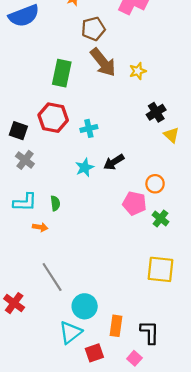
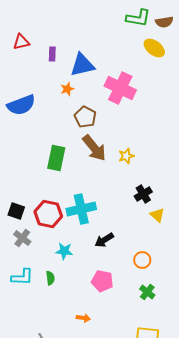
brown pentagon: (93, 29) -> (85, 117), turned -30
red hexagon: (53, 118) -> (48, 214), moved
cyan cross: (89, 128) -> (81, 209), size x1.8
cyan star: (85, 168) -> (64, 251), moved, turned 30
pink pentagon: (134, 203) -> (102, 281), moved
orange arrow: (40, 227) -> (83, 318), moved

